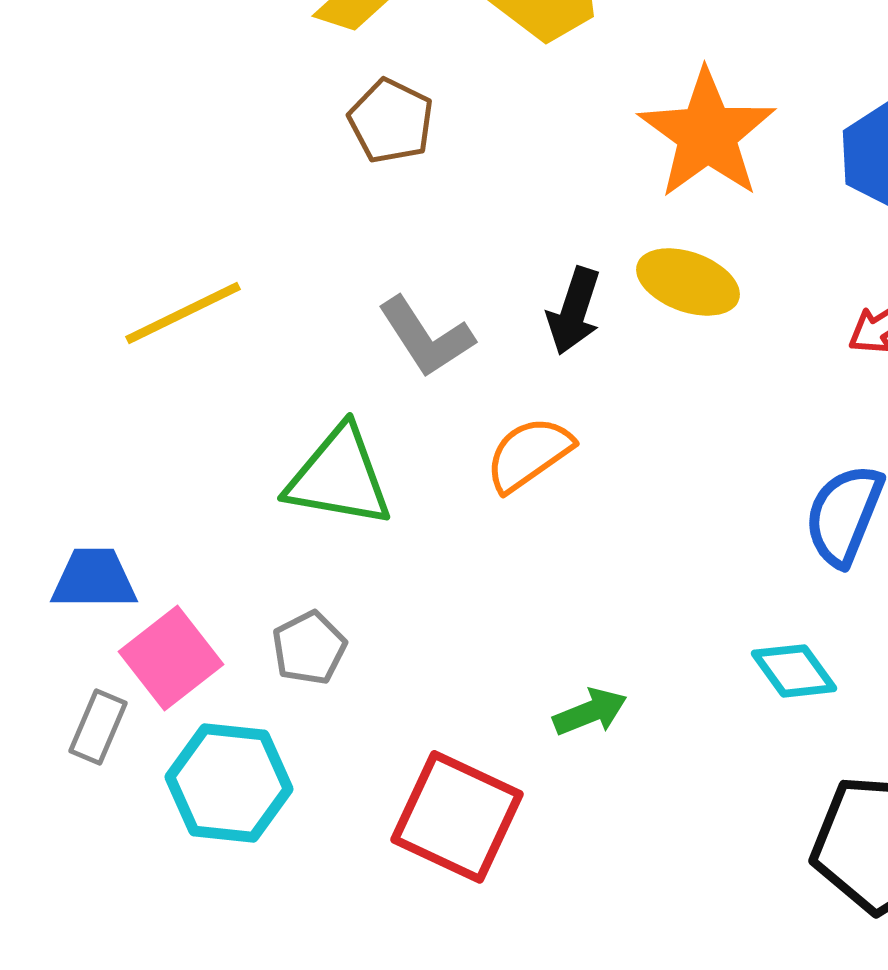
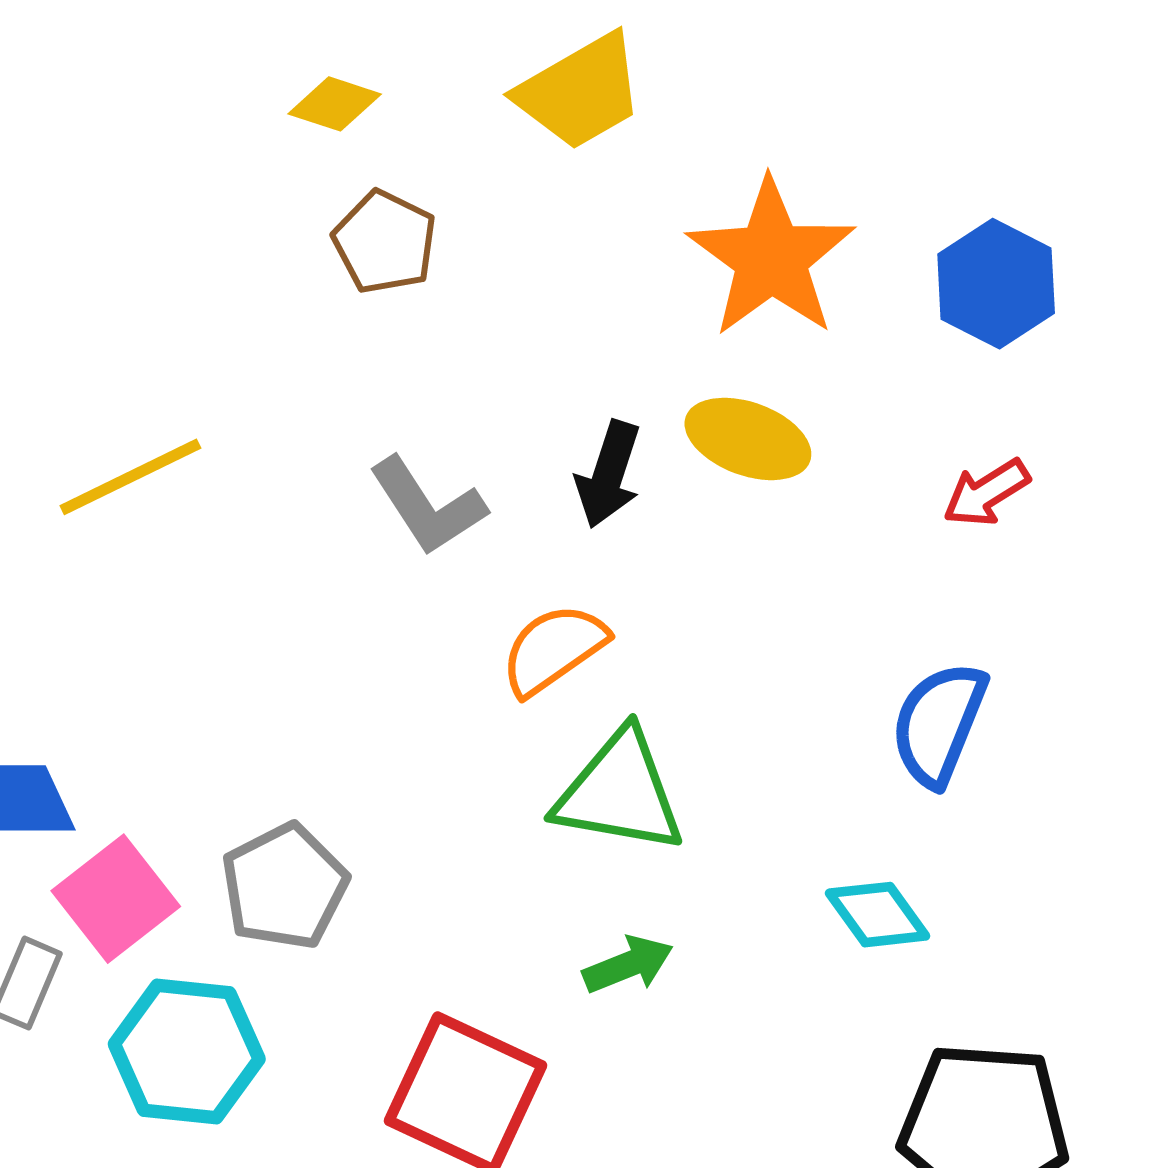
green triangle: (339, 477) -> (620, 792), moved
gray pentagon: (309, 648) -> (285, 886), size x1.4

